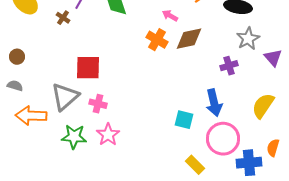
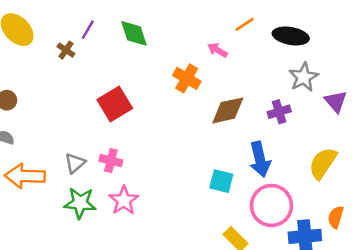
pink arrow: (170, 16) -> (218, 50), moved
brown diamond: (189, 39) -> (228, 110), moved
red square: (88, 68) -> (115, 104), moved, turned -32
gray triangle: (65, 97) -> (75, 163), moved, size x0.6

